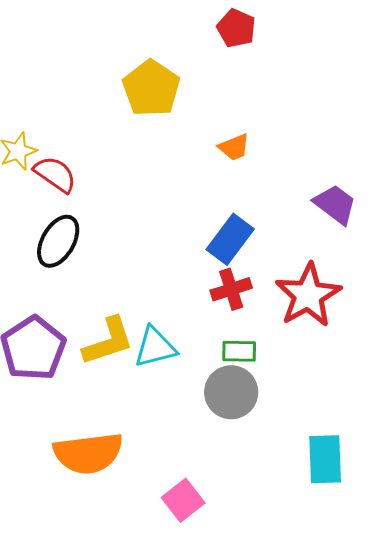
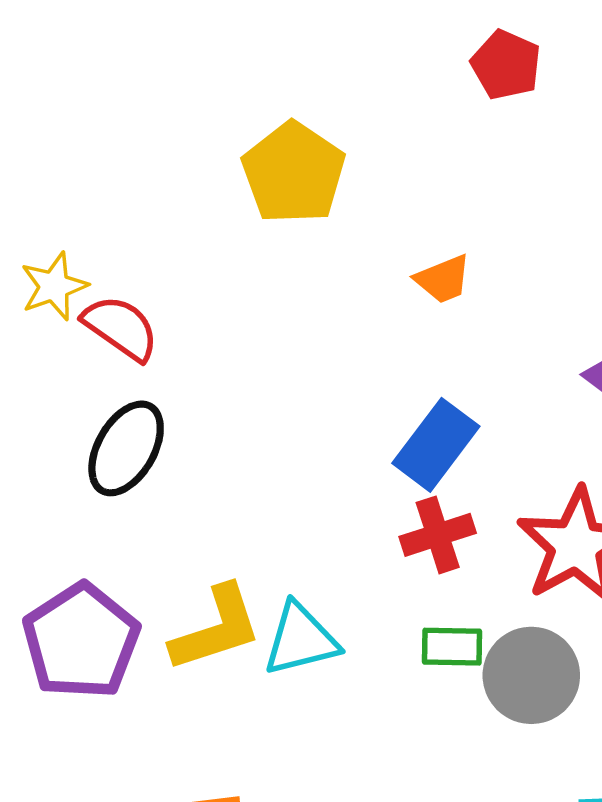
red pentagon: (236, 28) -> (506, 65), moved
gray circle: (231, 392) -> (531, 675), moved

